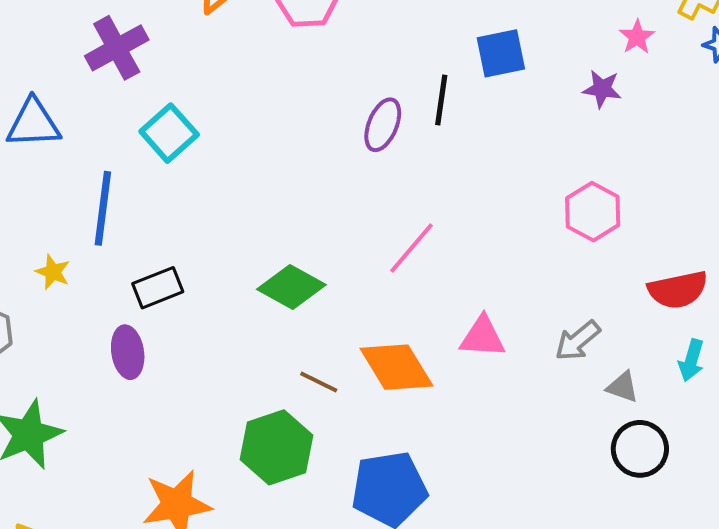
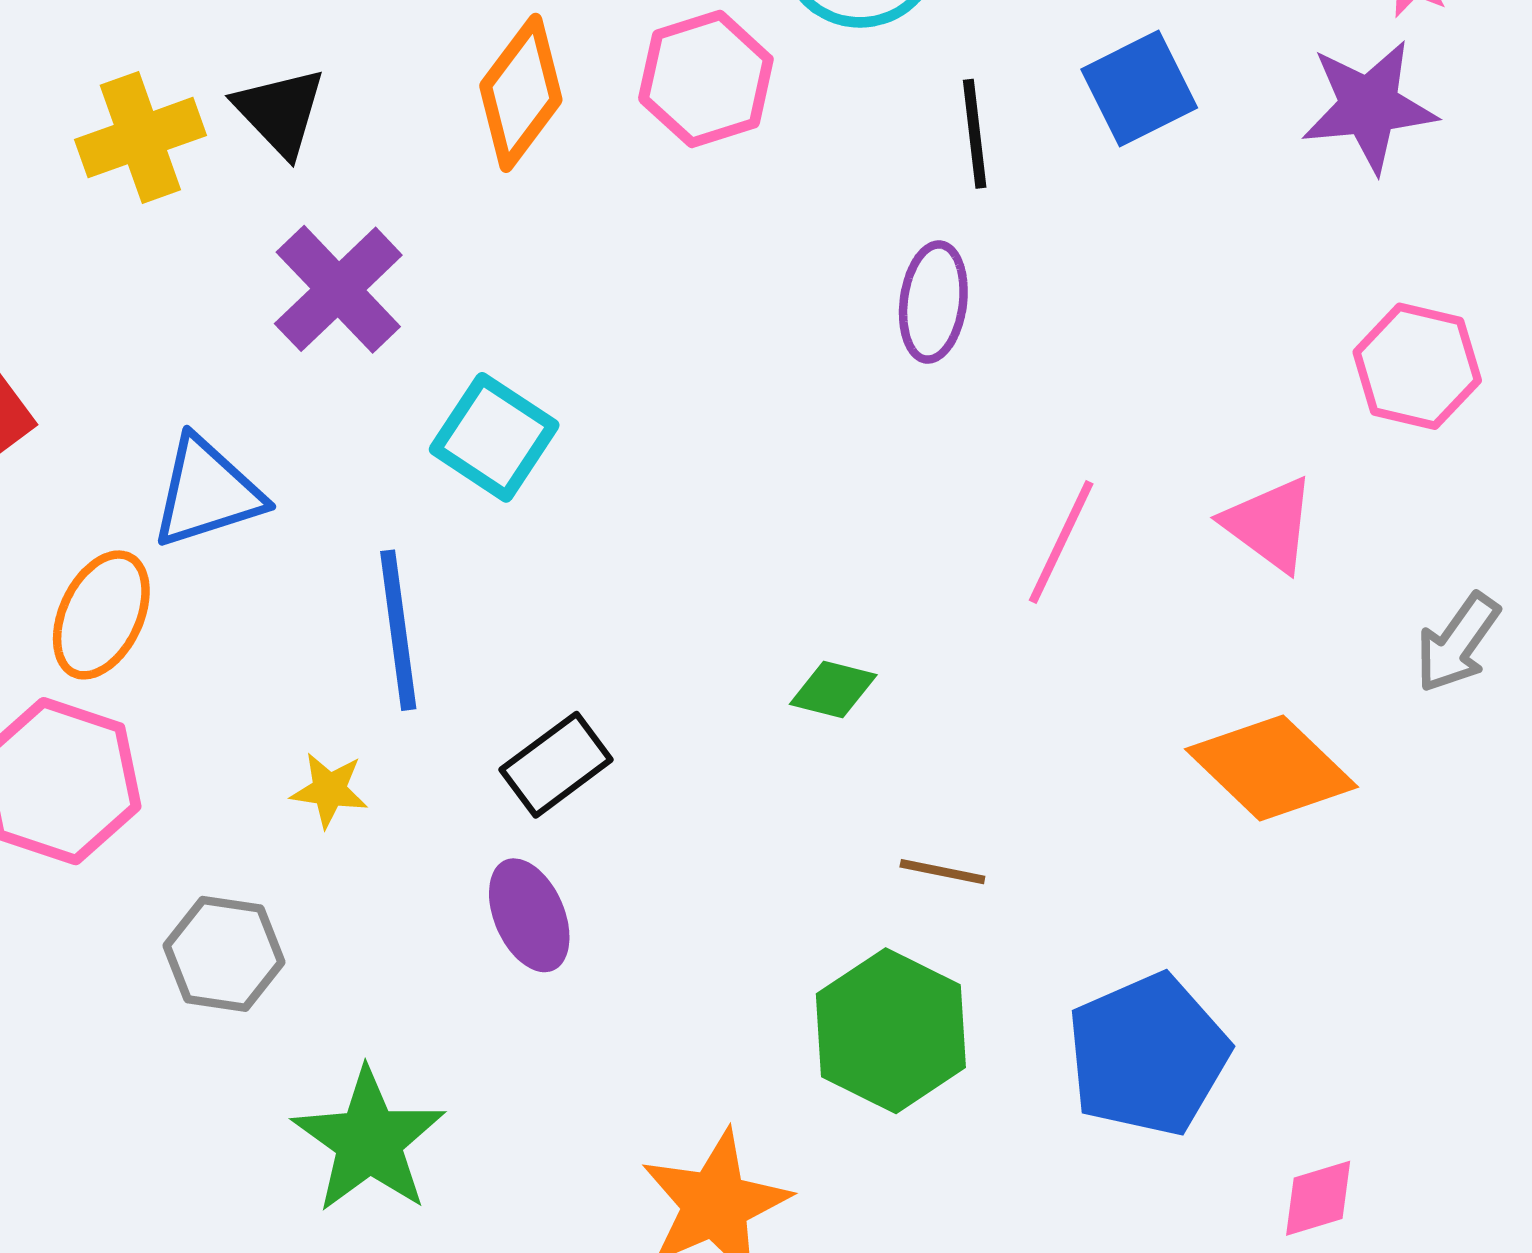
purple star: (602, 89) -> (1369, 106), size x1.6
black line: (441, 100) -> (975, 134), moved
green diamond: (291, 287) -> (833, 689), size x0.6
pink triangle: (483, 337) -> (1270, 524), moved, turned 48
orange diamond: (396, 367) -> (1272, 768), moved

